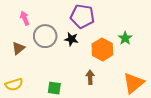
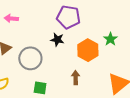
pink arrow: (25, 18) -> (11, 18), turned -64
gray circle: (45, 36) -> (30, 58), moved

